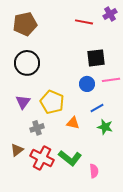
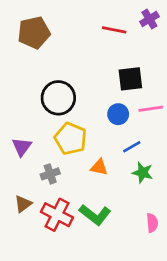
black circle: (27, 63) -> (58, 98), moved
purple triangle: (23, 102) -> (22, 147), moved
pink semicircle: (94, 171) -> (152, 223), moved

